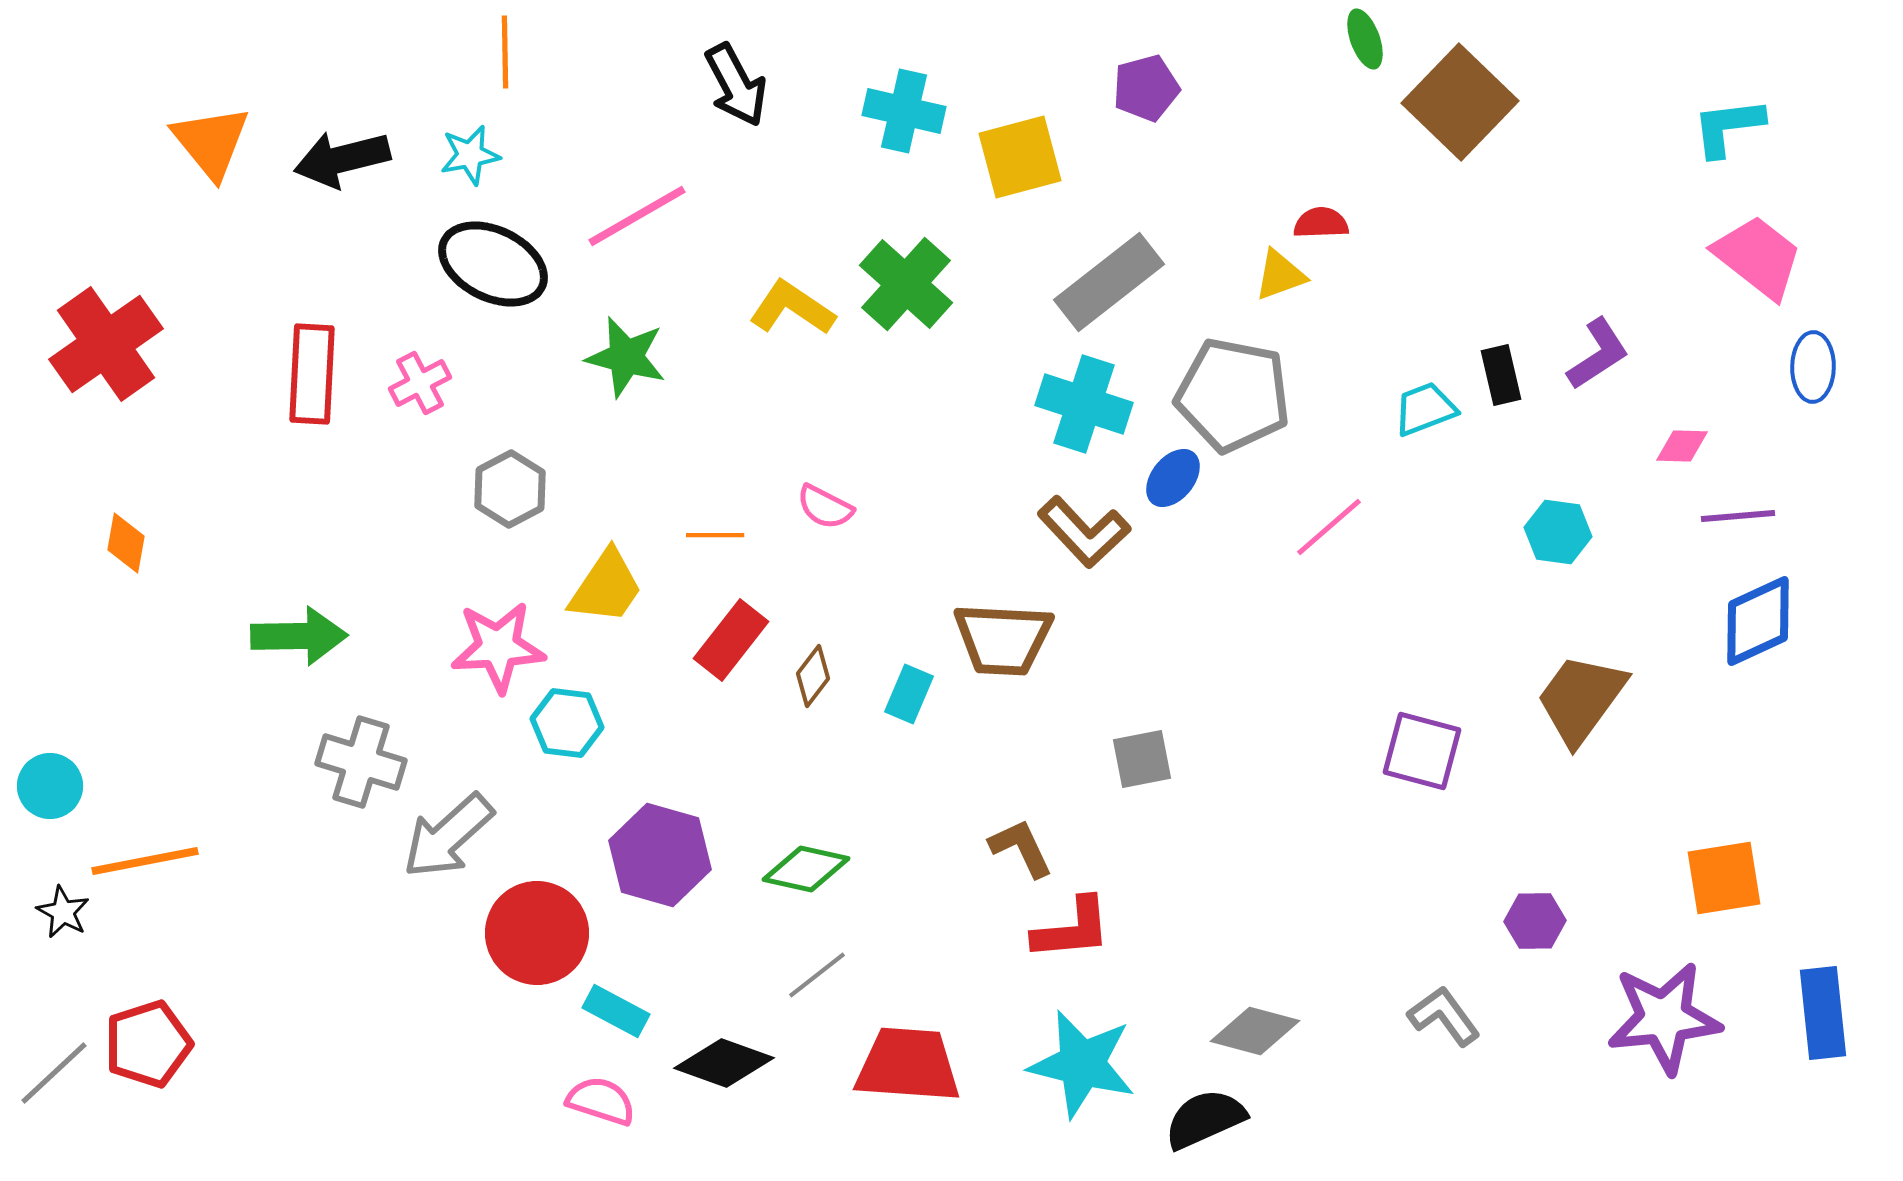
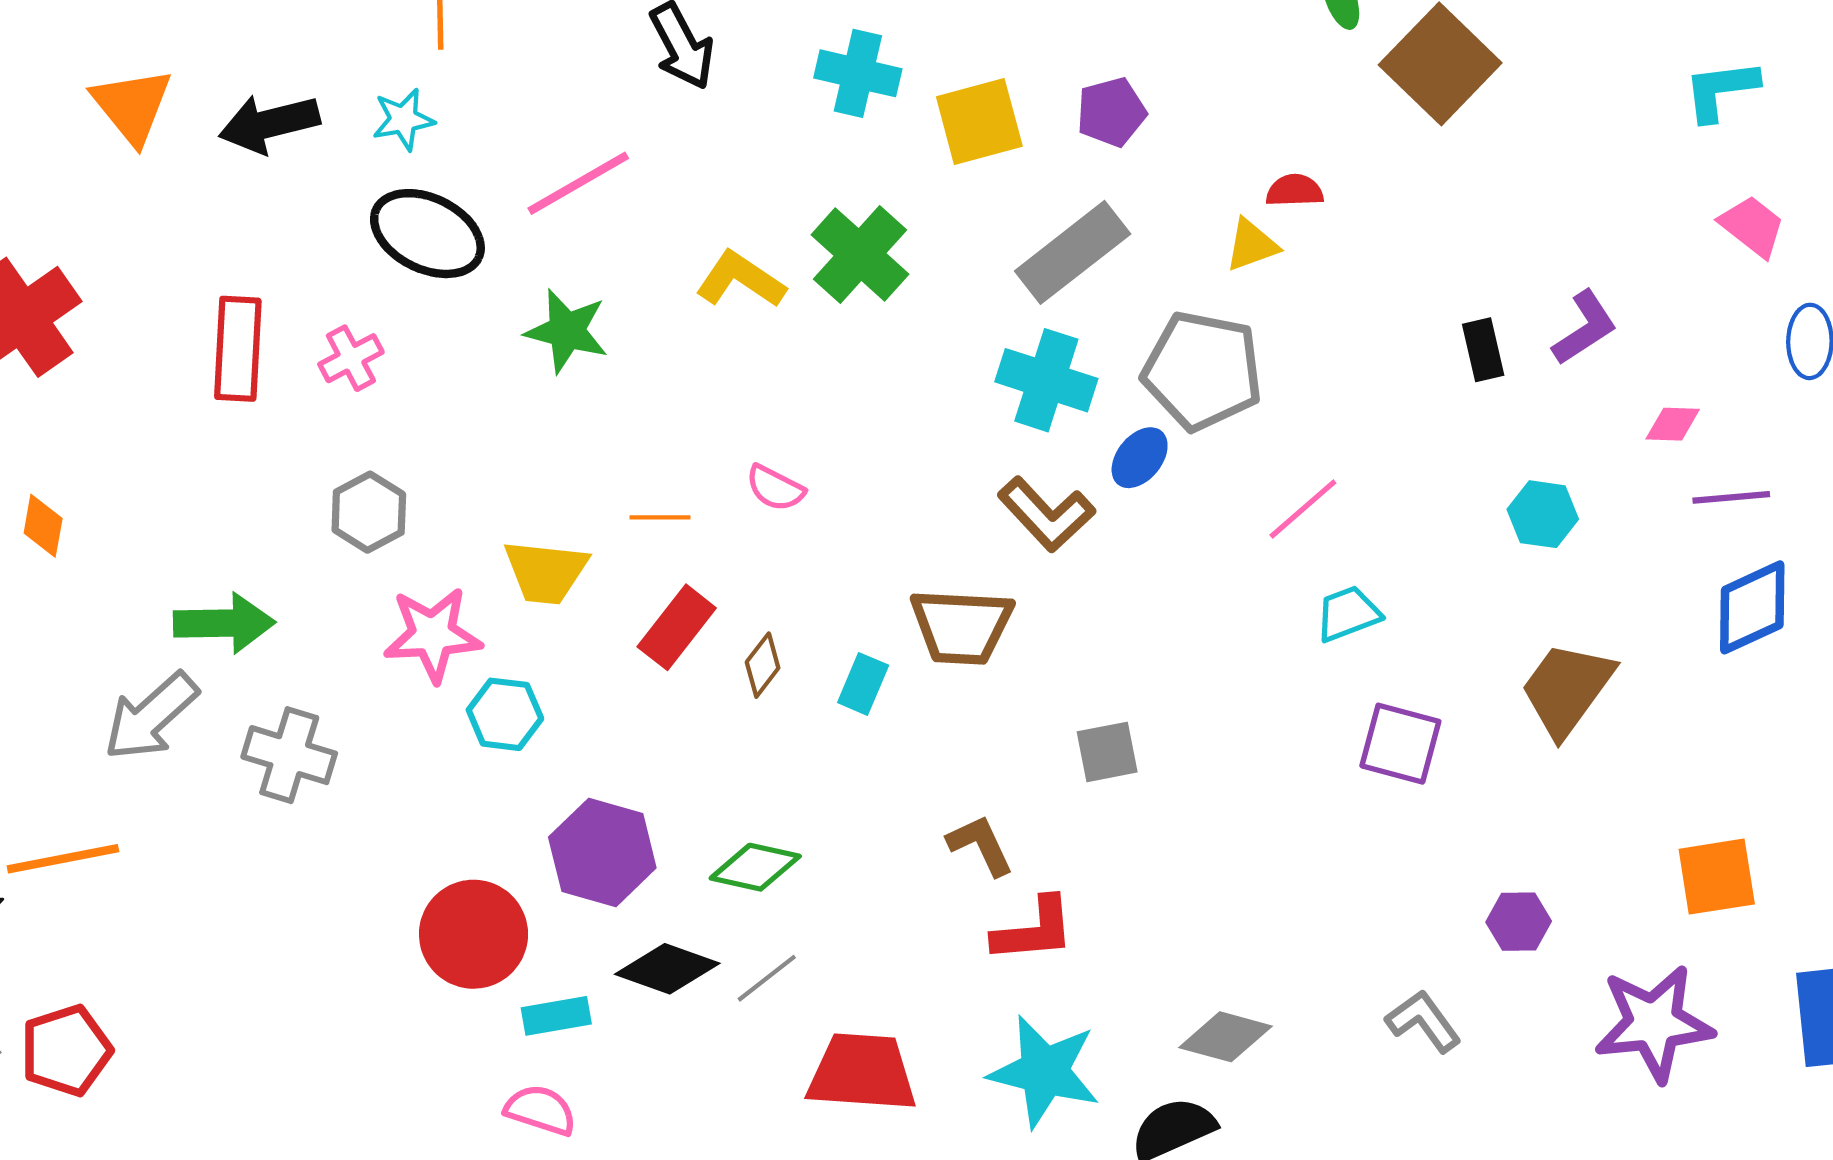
purple pentagon: (1146, 88) -> (1111, 112), moved
pink trapezoid: (1758, 257) -> (1752, 226), size x0.7
cyan trapezoid: (1425, 409) -> (1348, 614), moved
gray hexagon: (510, 489) -> (369, 512), moved
yellow trapezoid: (606, 587) -> (546, 572), turned 62
gray arrow: (448, 836) -> (151, 716), moved
cyan rectangle: (616, 1011) -> (556, 1016), turned -38
black diamond: (724, 1063) -> (667, 969), moved

